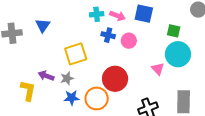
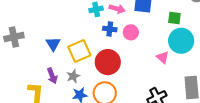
blue triangle: (43, 25) -> (53, 44), moved
purple arrow: (46, 76) -> (52, 76), turned -126
red circle: (115, 79) -> (108, 62), moved

